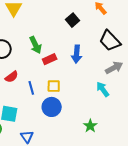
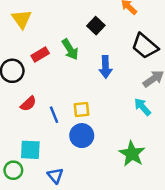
green arrow: (35, 45) -> (70, 49), moved
red rectangle: (50, 59) -> (40, 54), moved
green star: (90, 126) -> (132, 154), size x1.5

